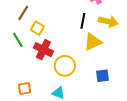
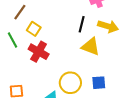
yellow triangle: (93, 42) -> (91, 47), turned 42
yellow circle: (65, 66) -> (70, 83), moved

